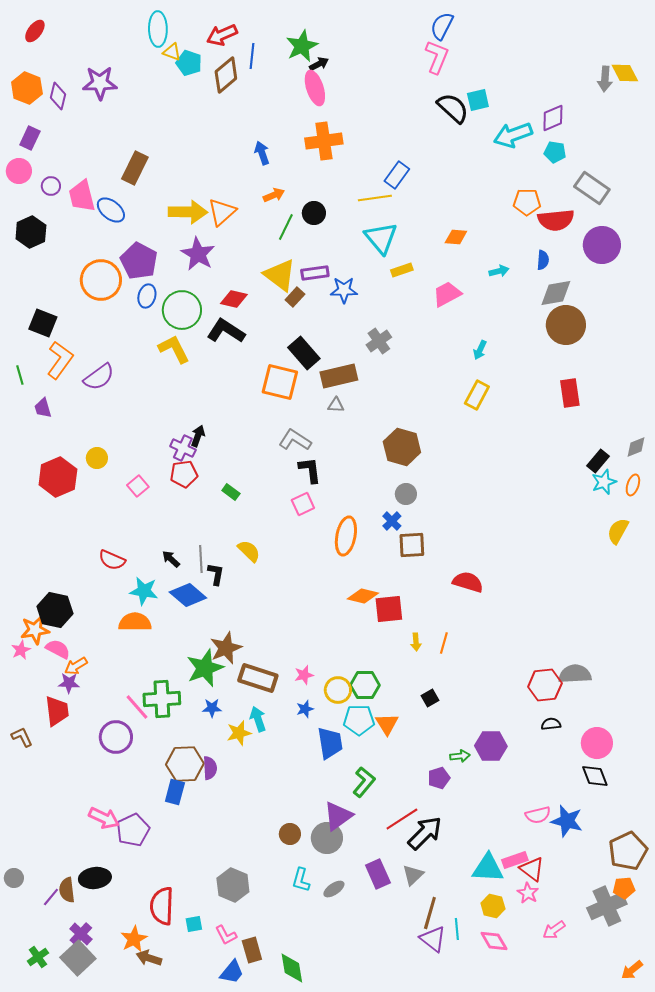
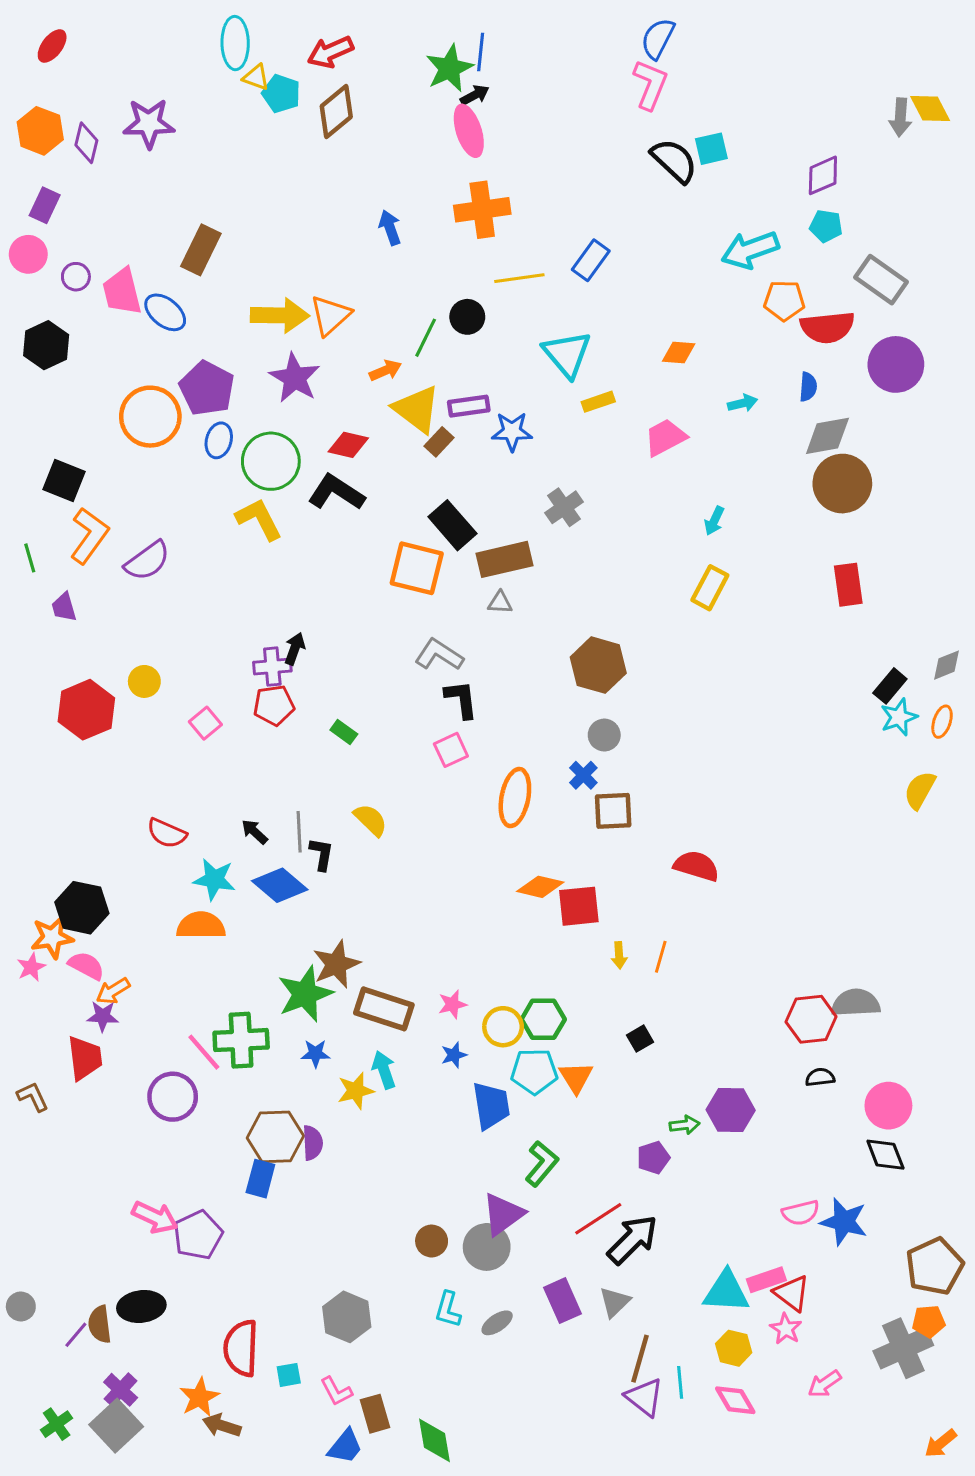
blue line: (252, 56) -> (481, 52), moved
cyan arrow: (513, 135) -> (750, 250), moved
orange arrow: (274, 195) -> (385, 370), moved
yellow line: (375, 198) -> (519, 278), moved
purple cross: (183, 448) -> (272, 667), turned -30

